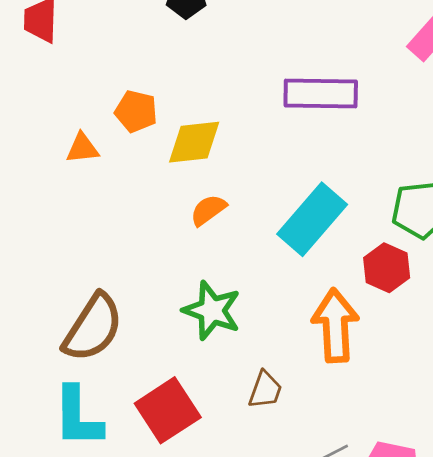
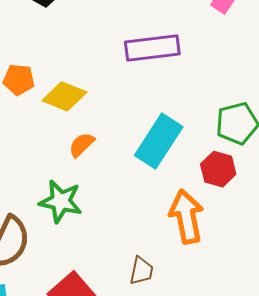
yellow diamond: (194, 142) -> (64, 96), turned 36
green star: (212, 310) -> (61, 201), moved

